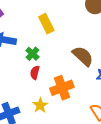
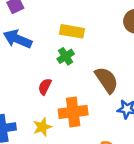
yellow rectangle: (46, 24) -> (72, 31), turned -66
green cross: (32, 54) -> (66, 56), moved

